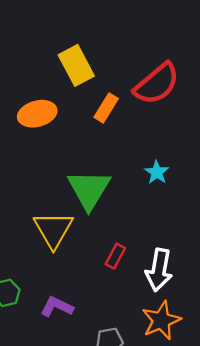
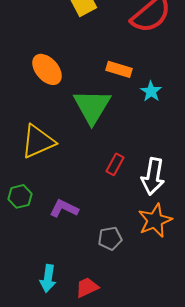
orange rectangle: (106, 108) -> (119, 69), moved, turned 75
orange ellipse: (37, 114) -> (47, 69), moved, turned 64
yellow triangle: (53, 230) -> (38, 141), moved, turned 36

